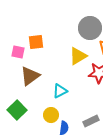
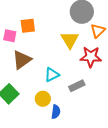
yellow triangle: (78, 56) -> (70, 40), turned -30
gray rectangle: (91, 121) -> (77, 86), moved

